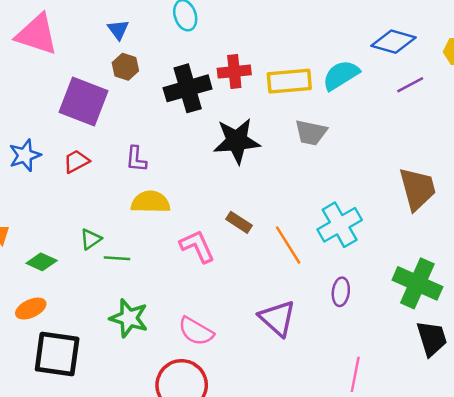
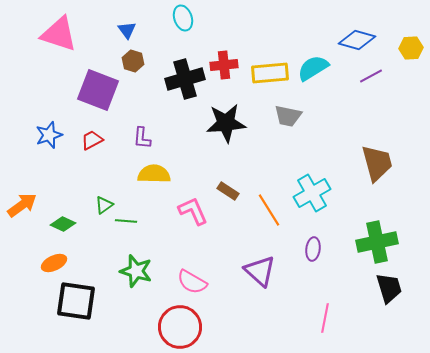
green cross: (417, 283) -> (377, 242), turned -36

